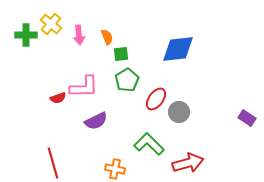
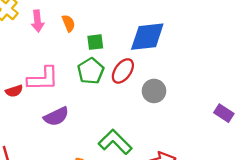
green square: (121, 54) -> (95, 42), moved
red ellipse: (156, 99) -> (123, 71), moved
gray circle: (179, 112) -> (154, 91), moved

